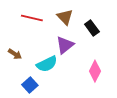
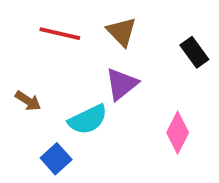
black rectangle: (92, 28) -> (194, 52), moved

